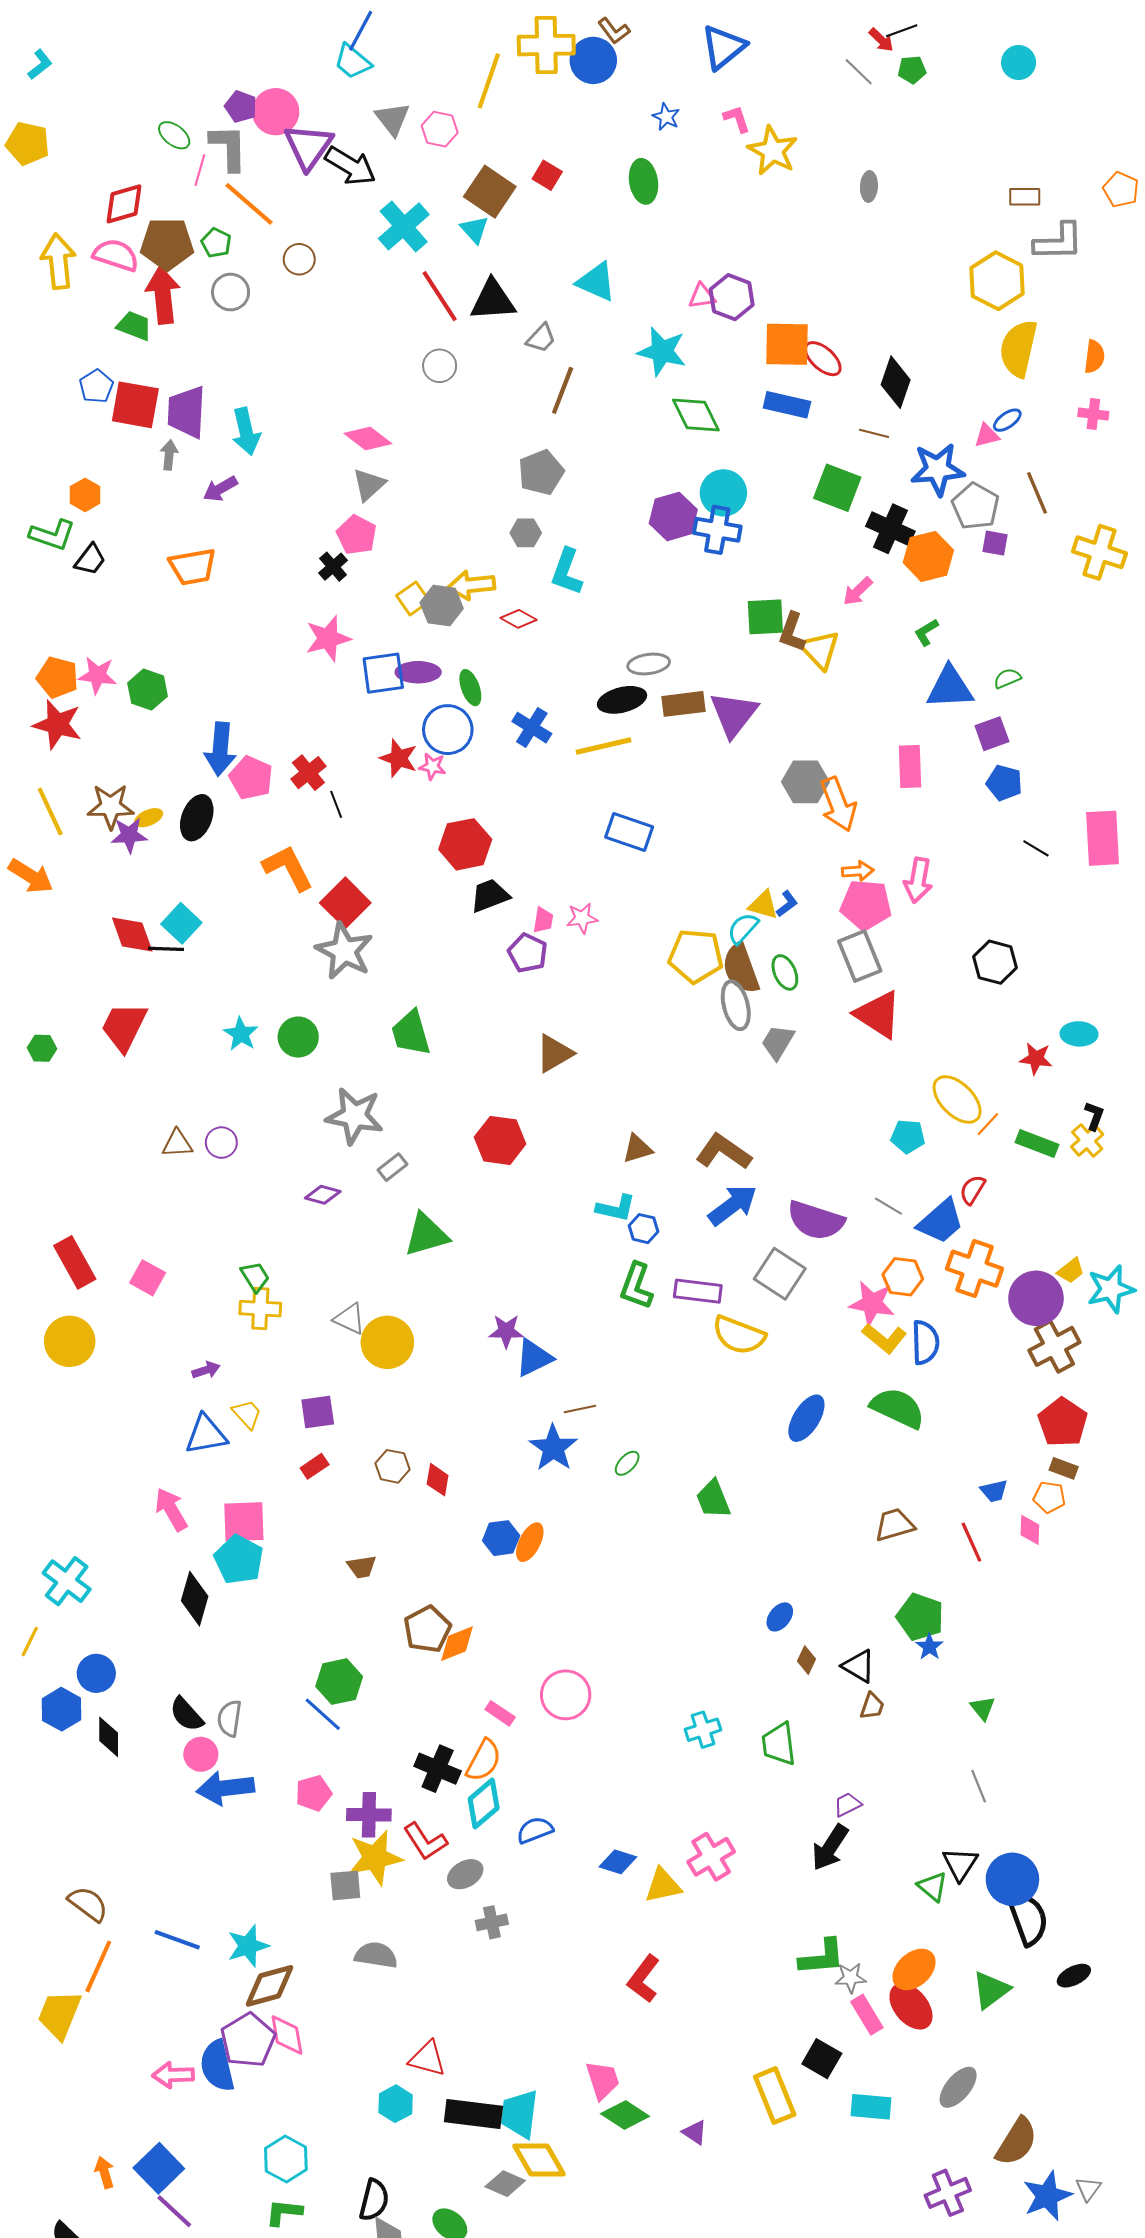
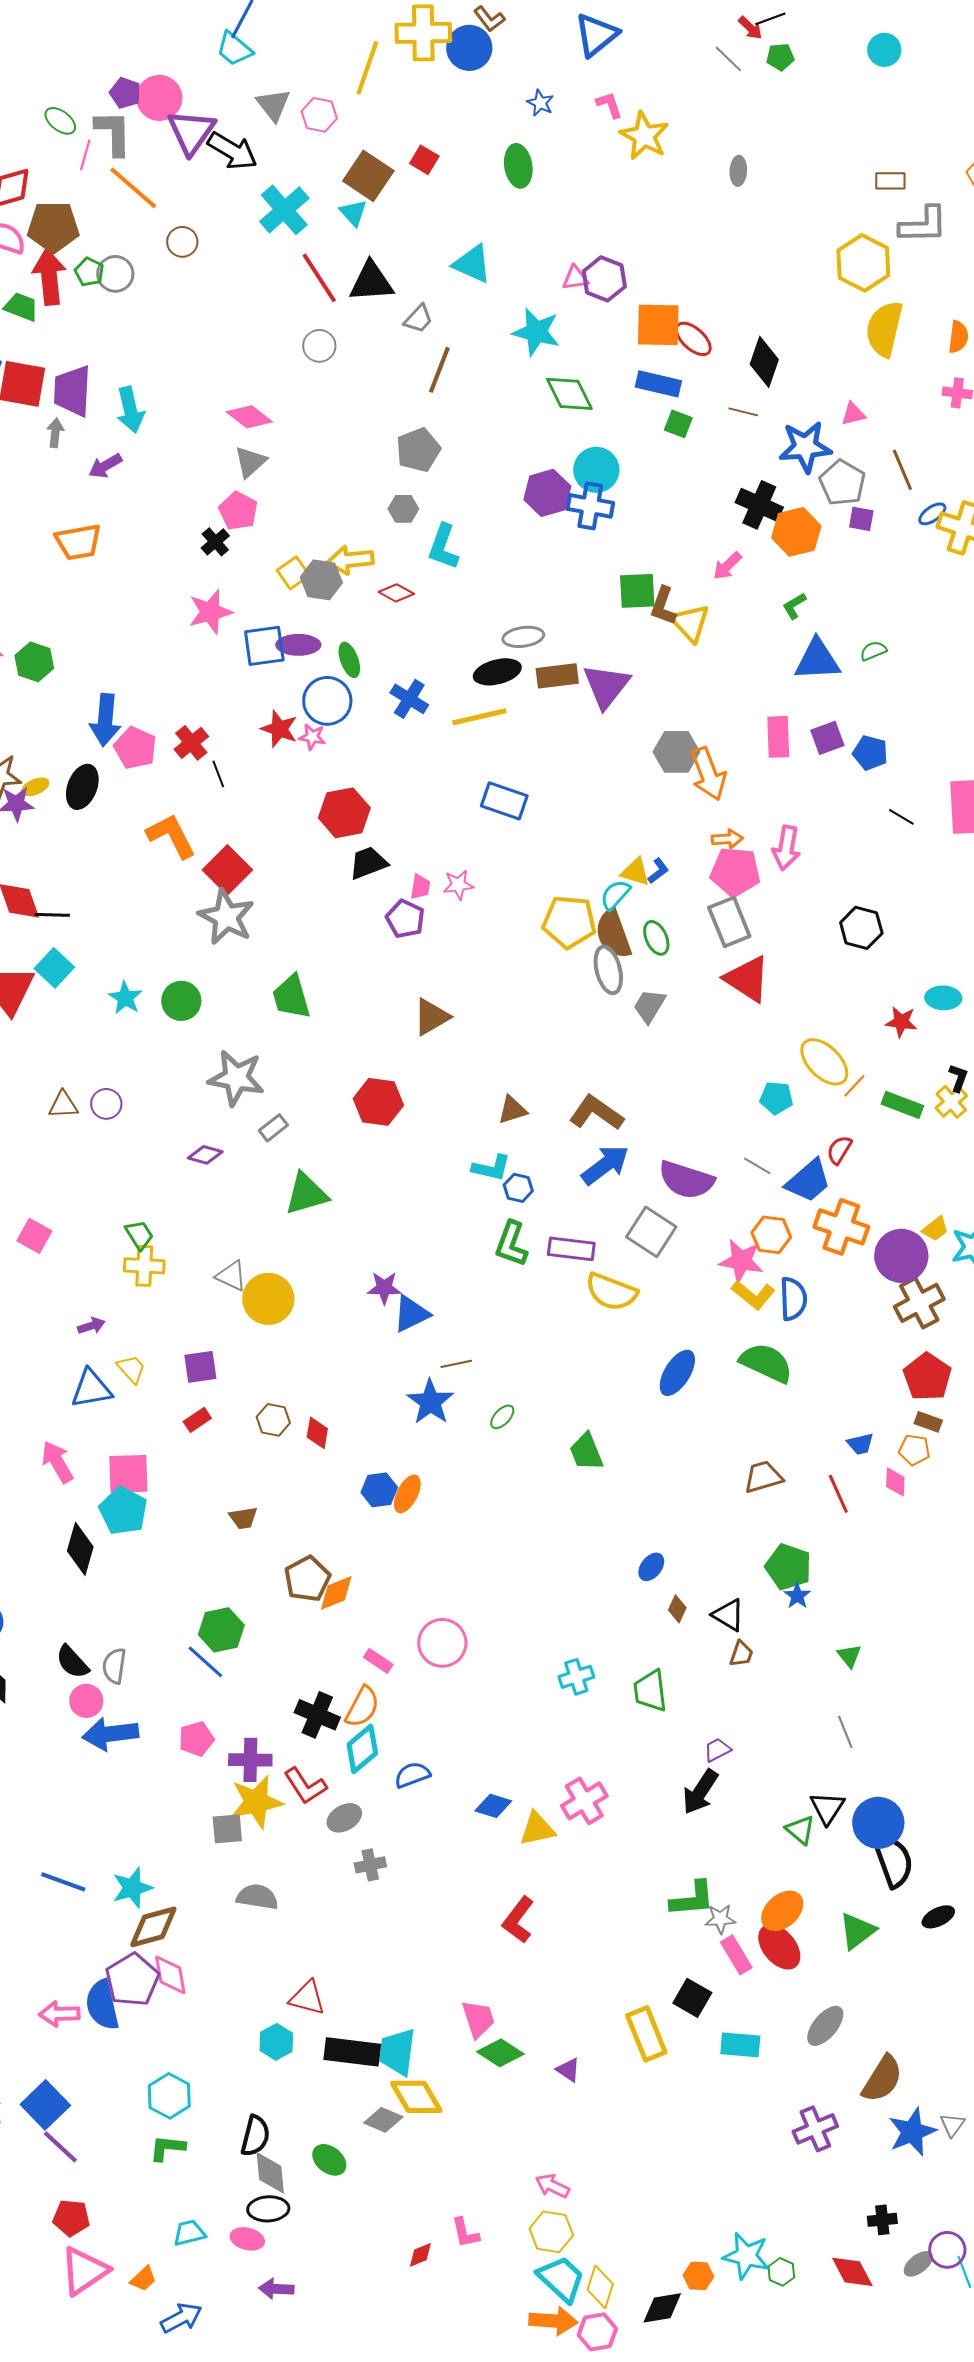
green pentagon: (216, 243) -> (89, 272), moved
blue ellipse: (1007, 420) -> (932, 514), moved
green square: (837, 488) -> (678, 424), moved, size x0.6
purple square: (992, 734) -> (827, 738), moved
cyan square: (181, 923) -> (54, 968), moved

